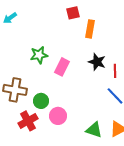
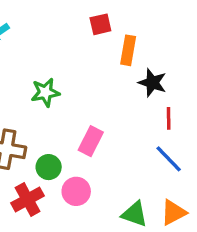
black star: (97, 62) -> (152, 83), moved
pink rectangle: (62, 67) -> (91, 141), moved

